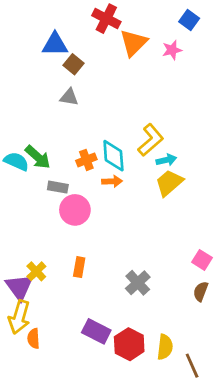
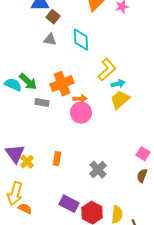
cyan diamond: (113, 156) -> (81, 40), moved
orange cross: (86, 160) -> (62, 84), size x1.6
pink circle: (75, 210) -> (81, 113), moved
purple triangle: (19, 287) -> (15, 154), moved
orange semicircle: (34, 338) -> (25, 209), turned 120

